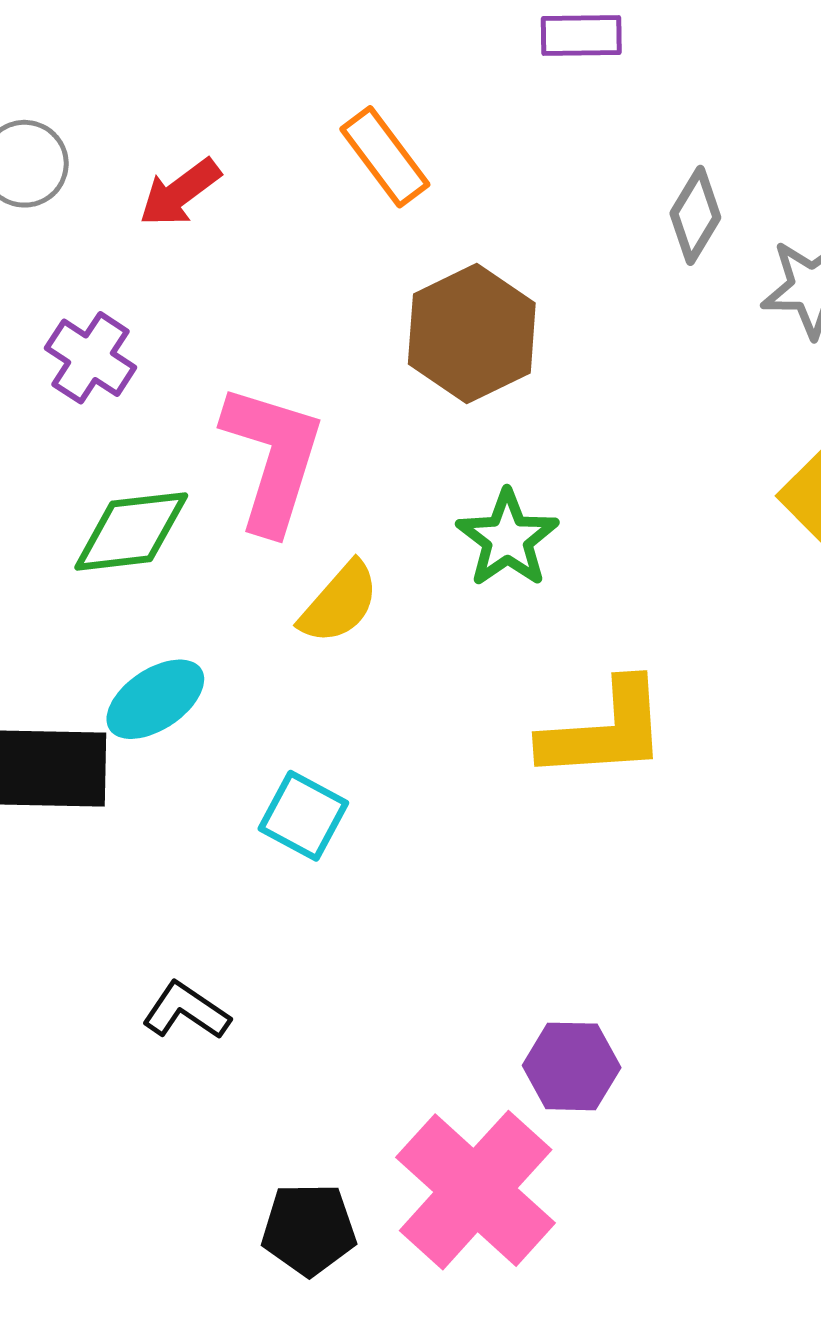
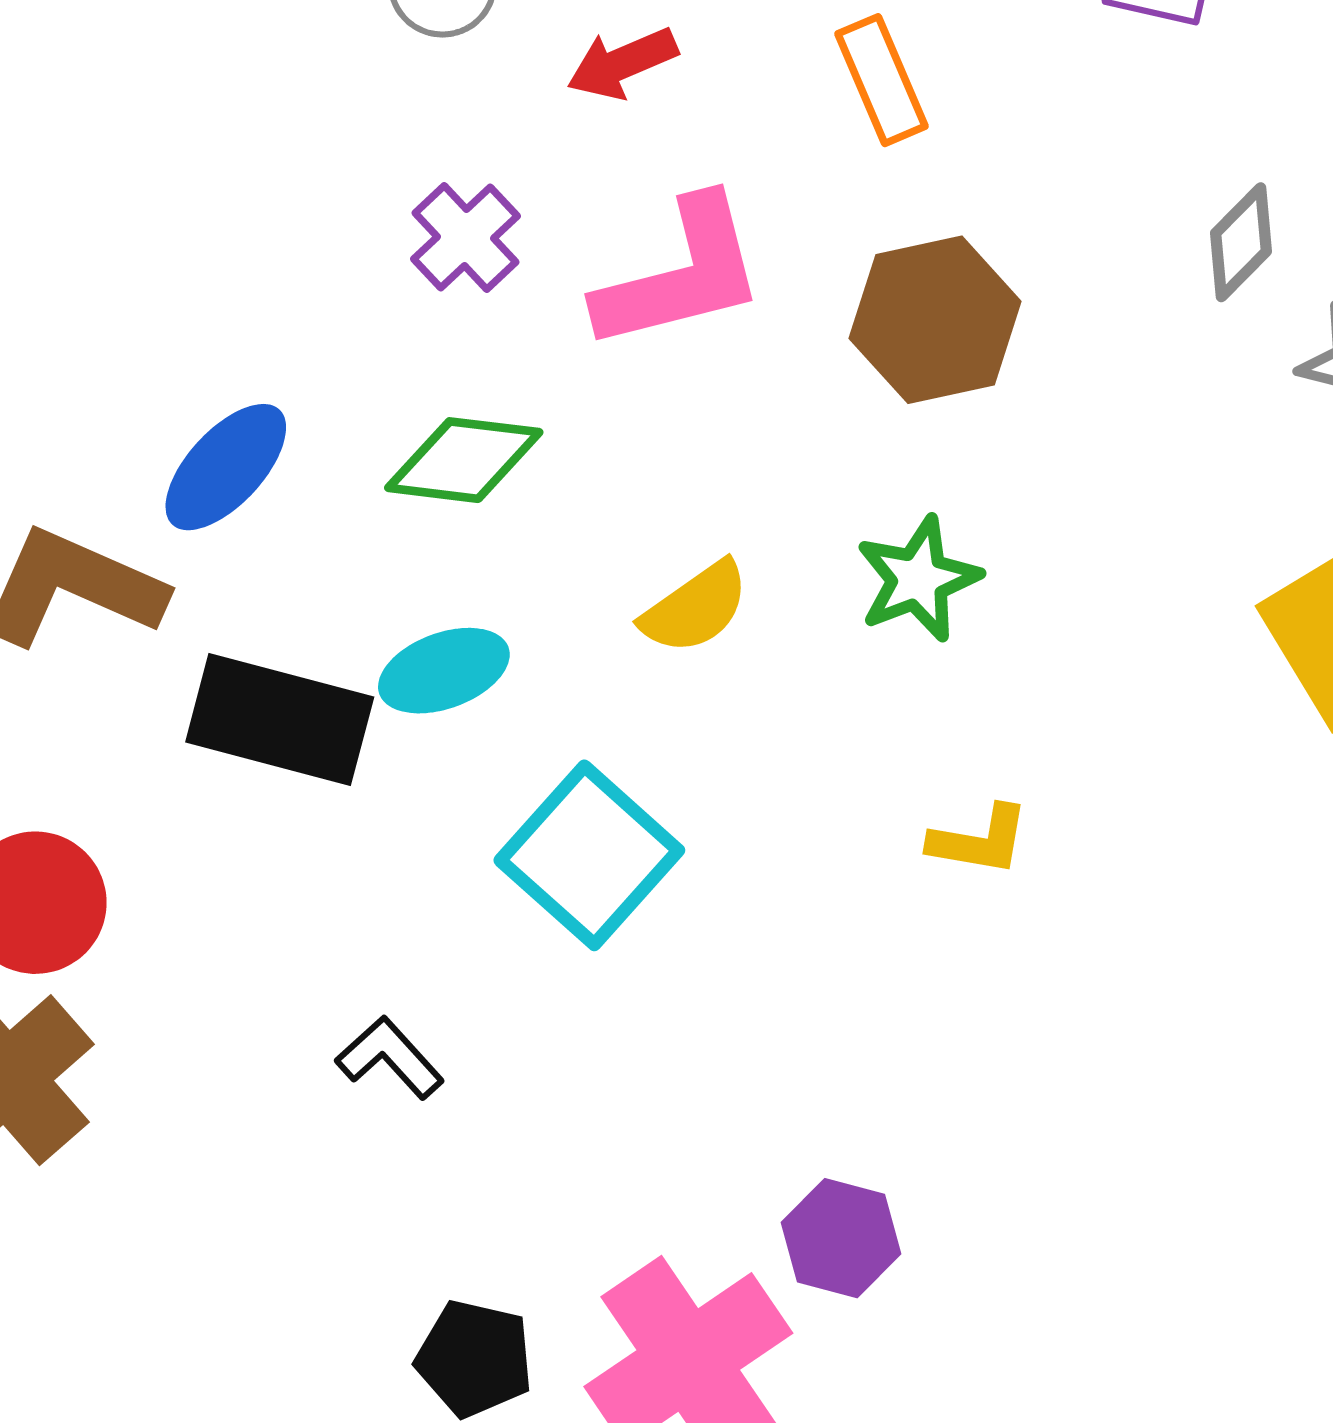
pink L-shape: (273, 458) -> (681, 275), moved, turned 45
yellow L-shape: (604, 731) -> (979, 840), size x0.6
cyan square: (303, 816) -> (589, 855), size x1.6

